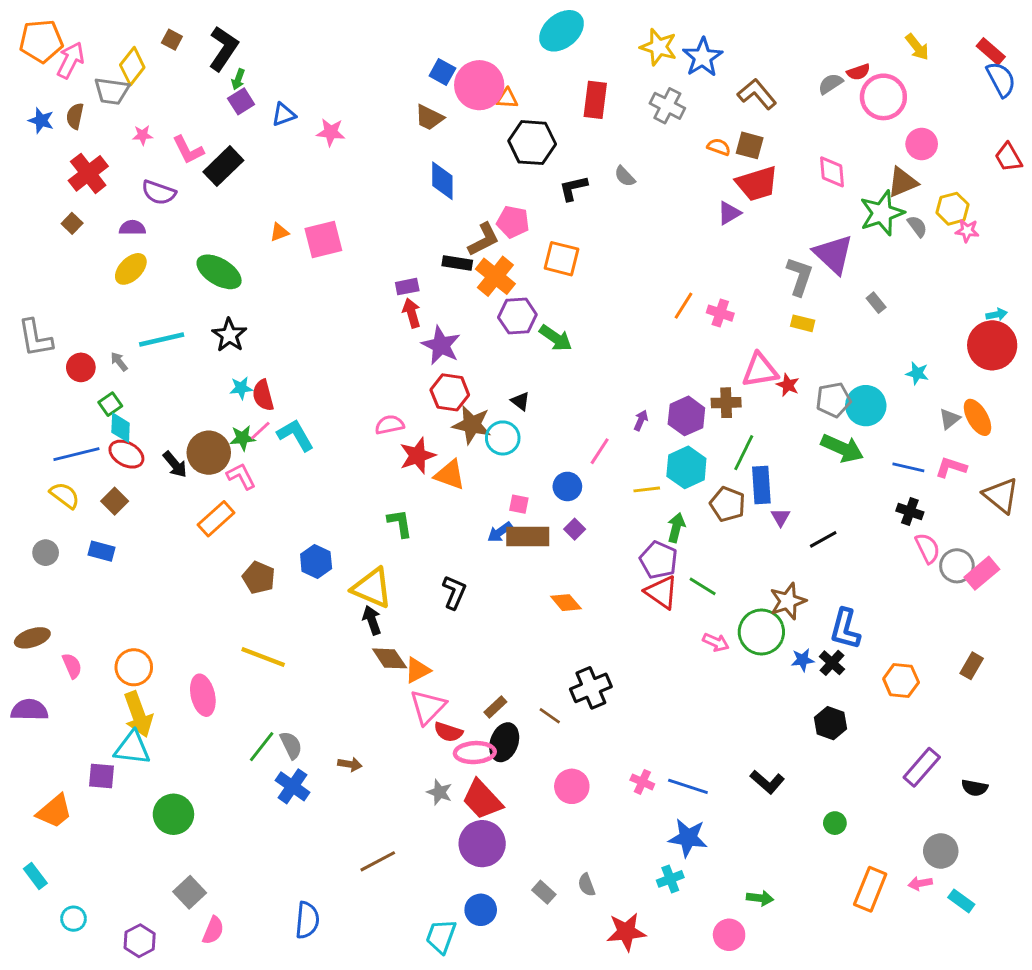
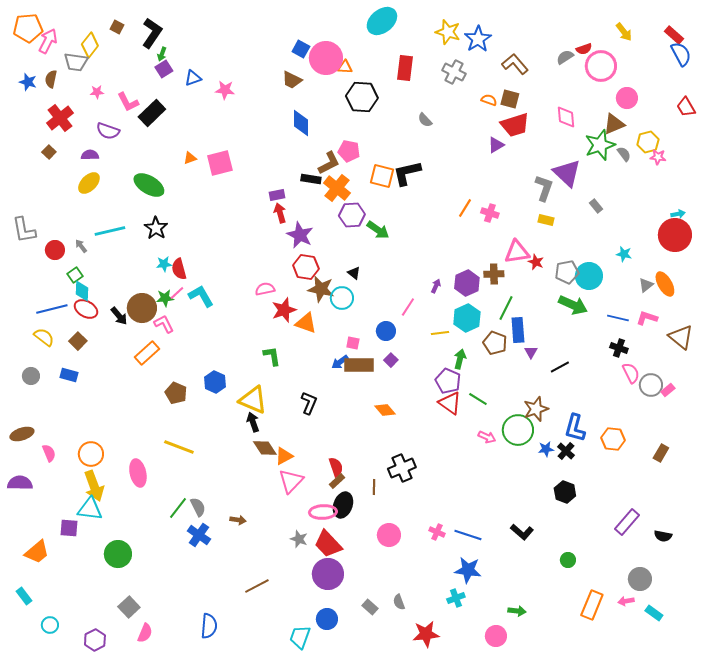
black L-shape: (573, 188) -> (407, 173), moved, size x1.4
pink rectangle: (982, 573) -> (668, 390), size x0.6
orange hexagon: (901, 680) -> (613, 439), moved
brown line: (550, 716) -> (374, 487), turned 56
red semicircle: (448, 732) -> (336, 467), moved, turned -126

